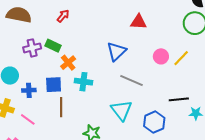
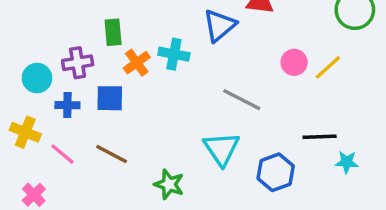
green rectangle: (53, 46) -> (113, 32), turned 56
purple cross: (32, 48) -> (78, 63), moved
blue triangle: (117, 51) -> (220, 25), moved
cyan cross: (83, 82) -> (174, 54), moved
brown line: (61, 107) -> (112, 154), moved, turned -66

